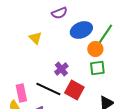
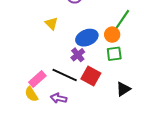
blue ellipse: (81, 30) -> (87, 38), moved
pink rectangle: (21, 93) -> (37, 79), turned 60

